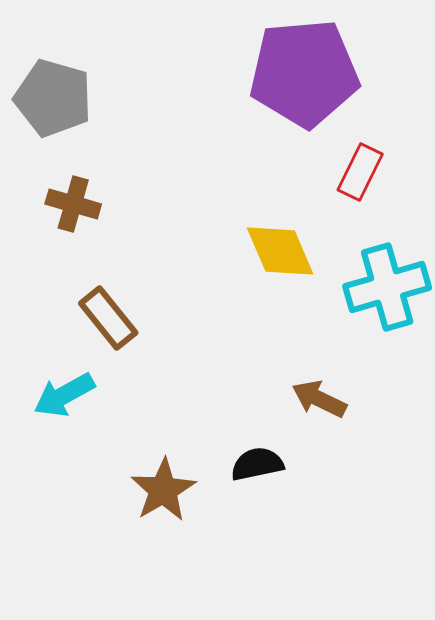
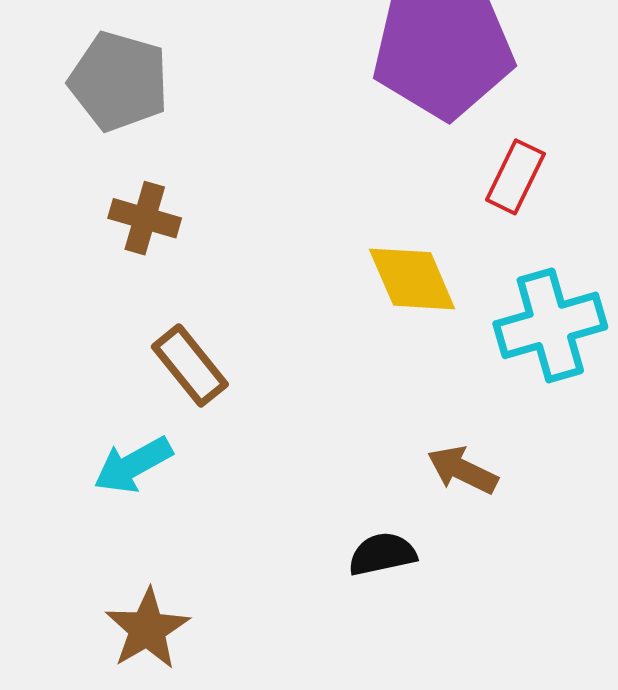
brown star: (163, 490) -> (147, 629), moved

